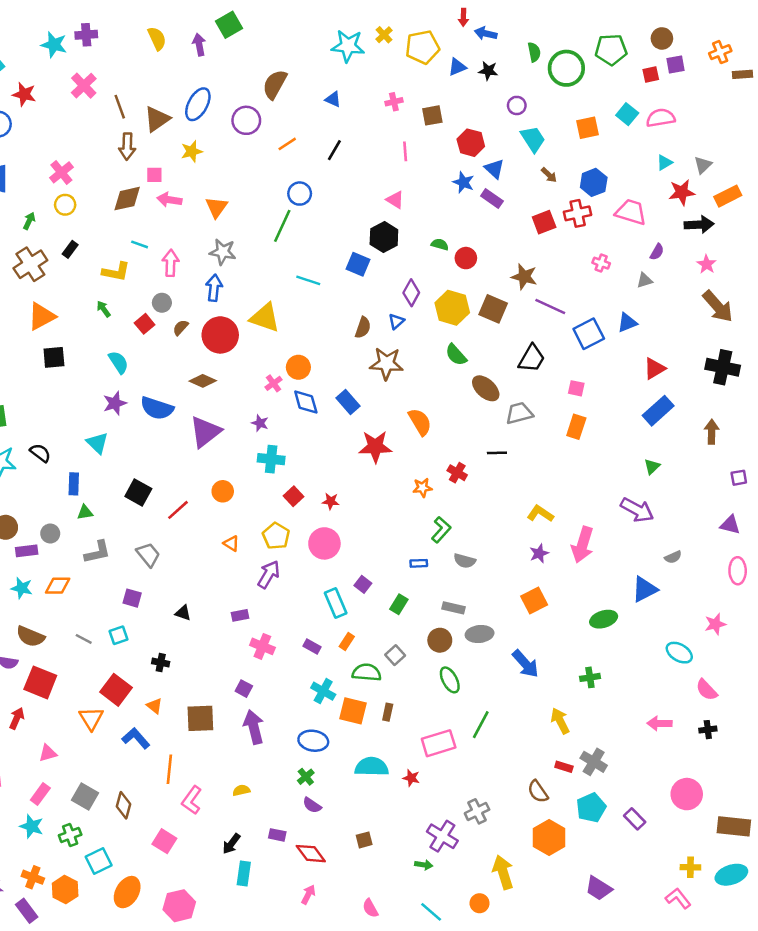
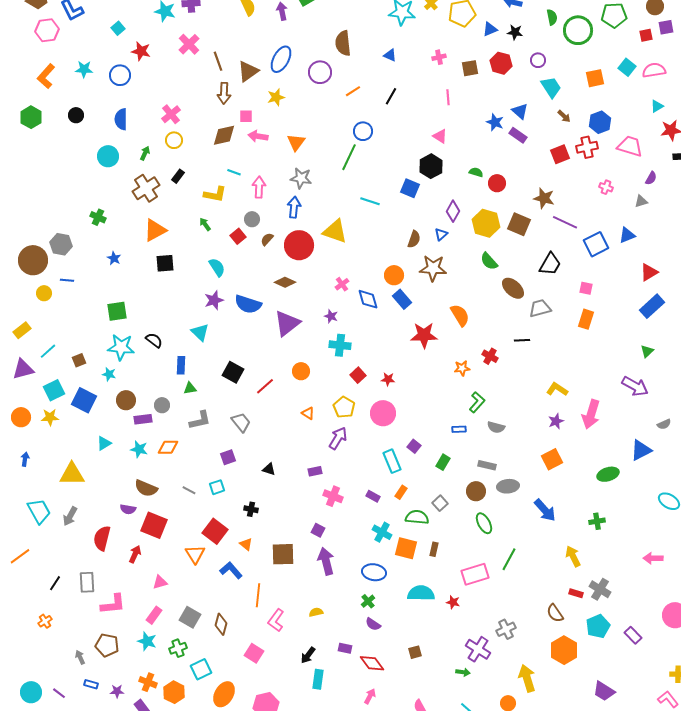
brown semicircle: (275, 84) -> (343, 43), turned -35
red hexagon: (471, 143) -> (501, 63), moved
orange circle: (298, 367) -> (394, 275), moved
purple square: (132, 598) -> (228, 457), turned -35

